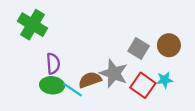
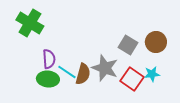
brown semicircle: (90, 80) -> (83, 74), turned 125
cyan line: (73, 90) -> (67, 72), moved

